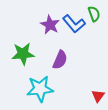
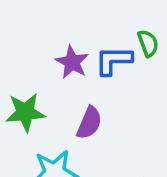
blue L-shape: (74, 24) -> (113, 61), turned 130

